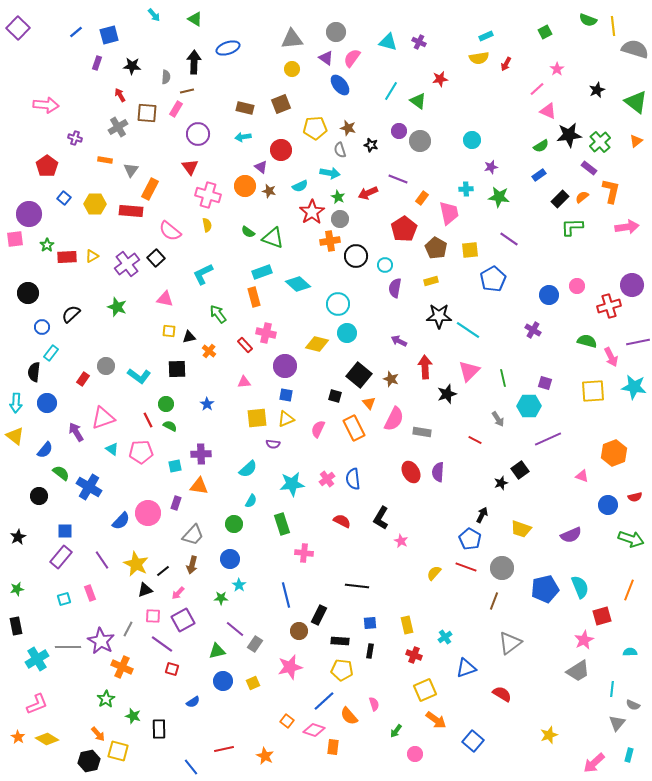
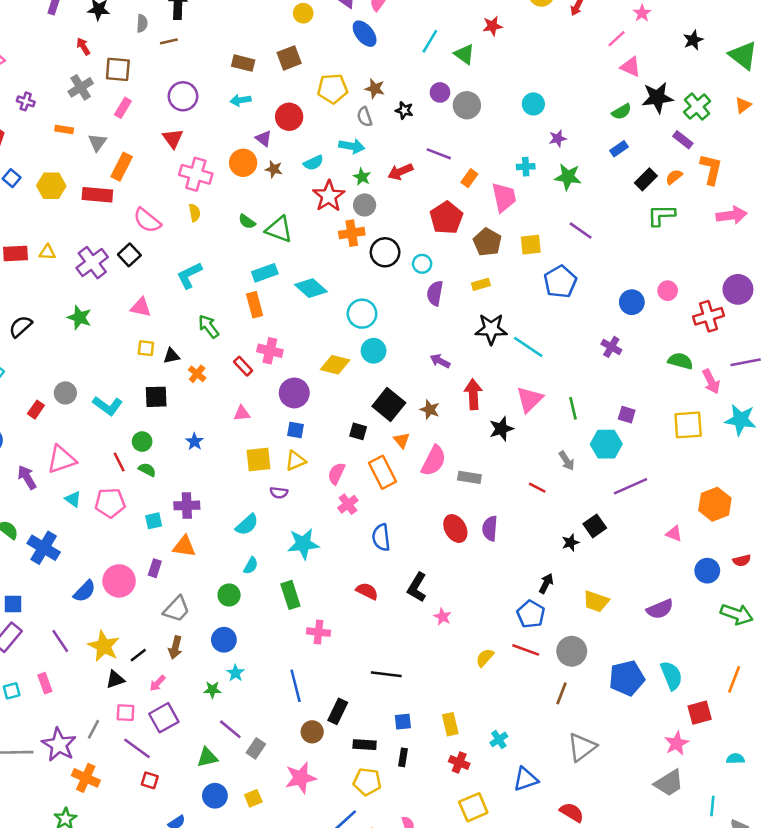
pink rectangle: (176, 109) -> (123, 108), moved
yellow triangle: (92, 256) -> (47, 252), turned 32
pink cross: (327, 479) -> (348, 504), moved

